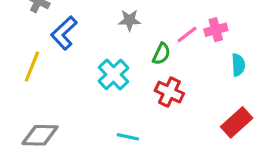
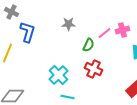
blue L-shape: (64, 33) -> (28, 32), turned 150
cyan cross: (113, 74) -> (58, 75), moved

